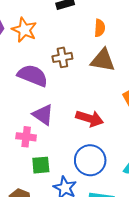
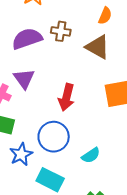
purple semicircle: (33, 75) -> (27, 39), turned -60
red arrow: (90, 118) -> (66, 97), turned 68

